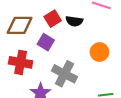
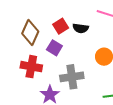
brown diamond: (20, 25) -> (30, 32), turned -65
gray cross: (64, 74) -> (72, 77), turned -35

